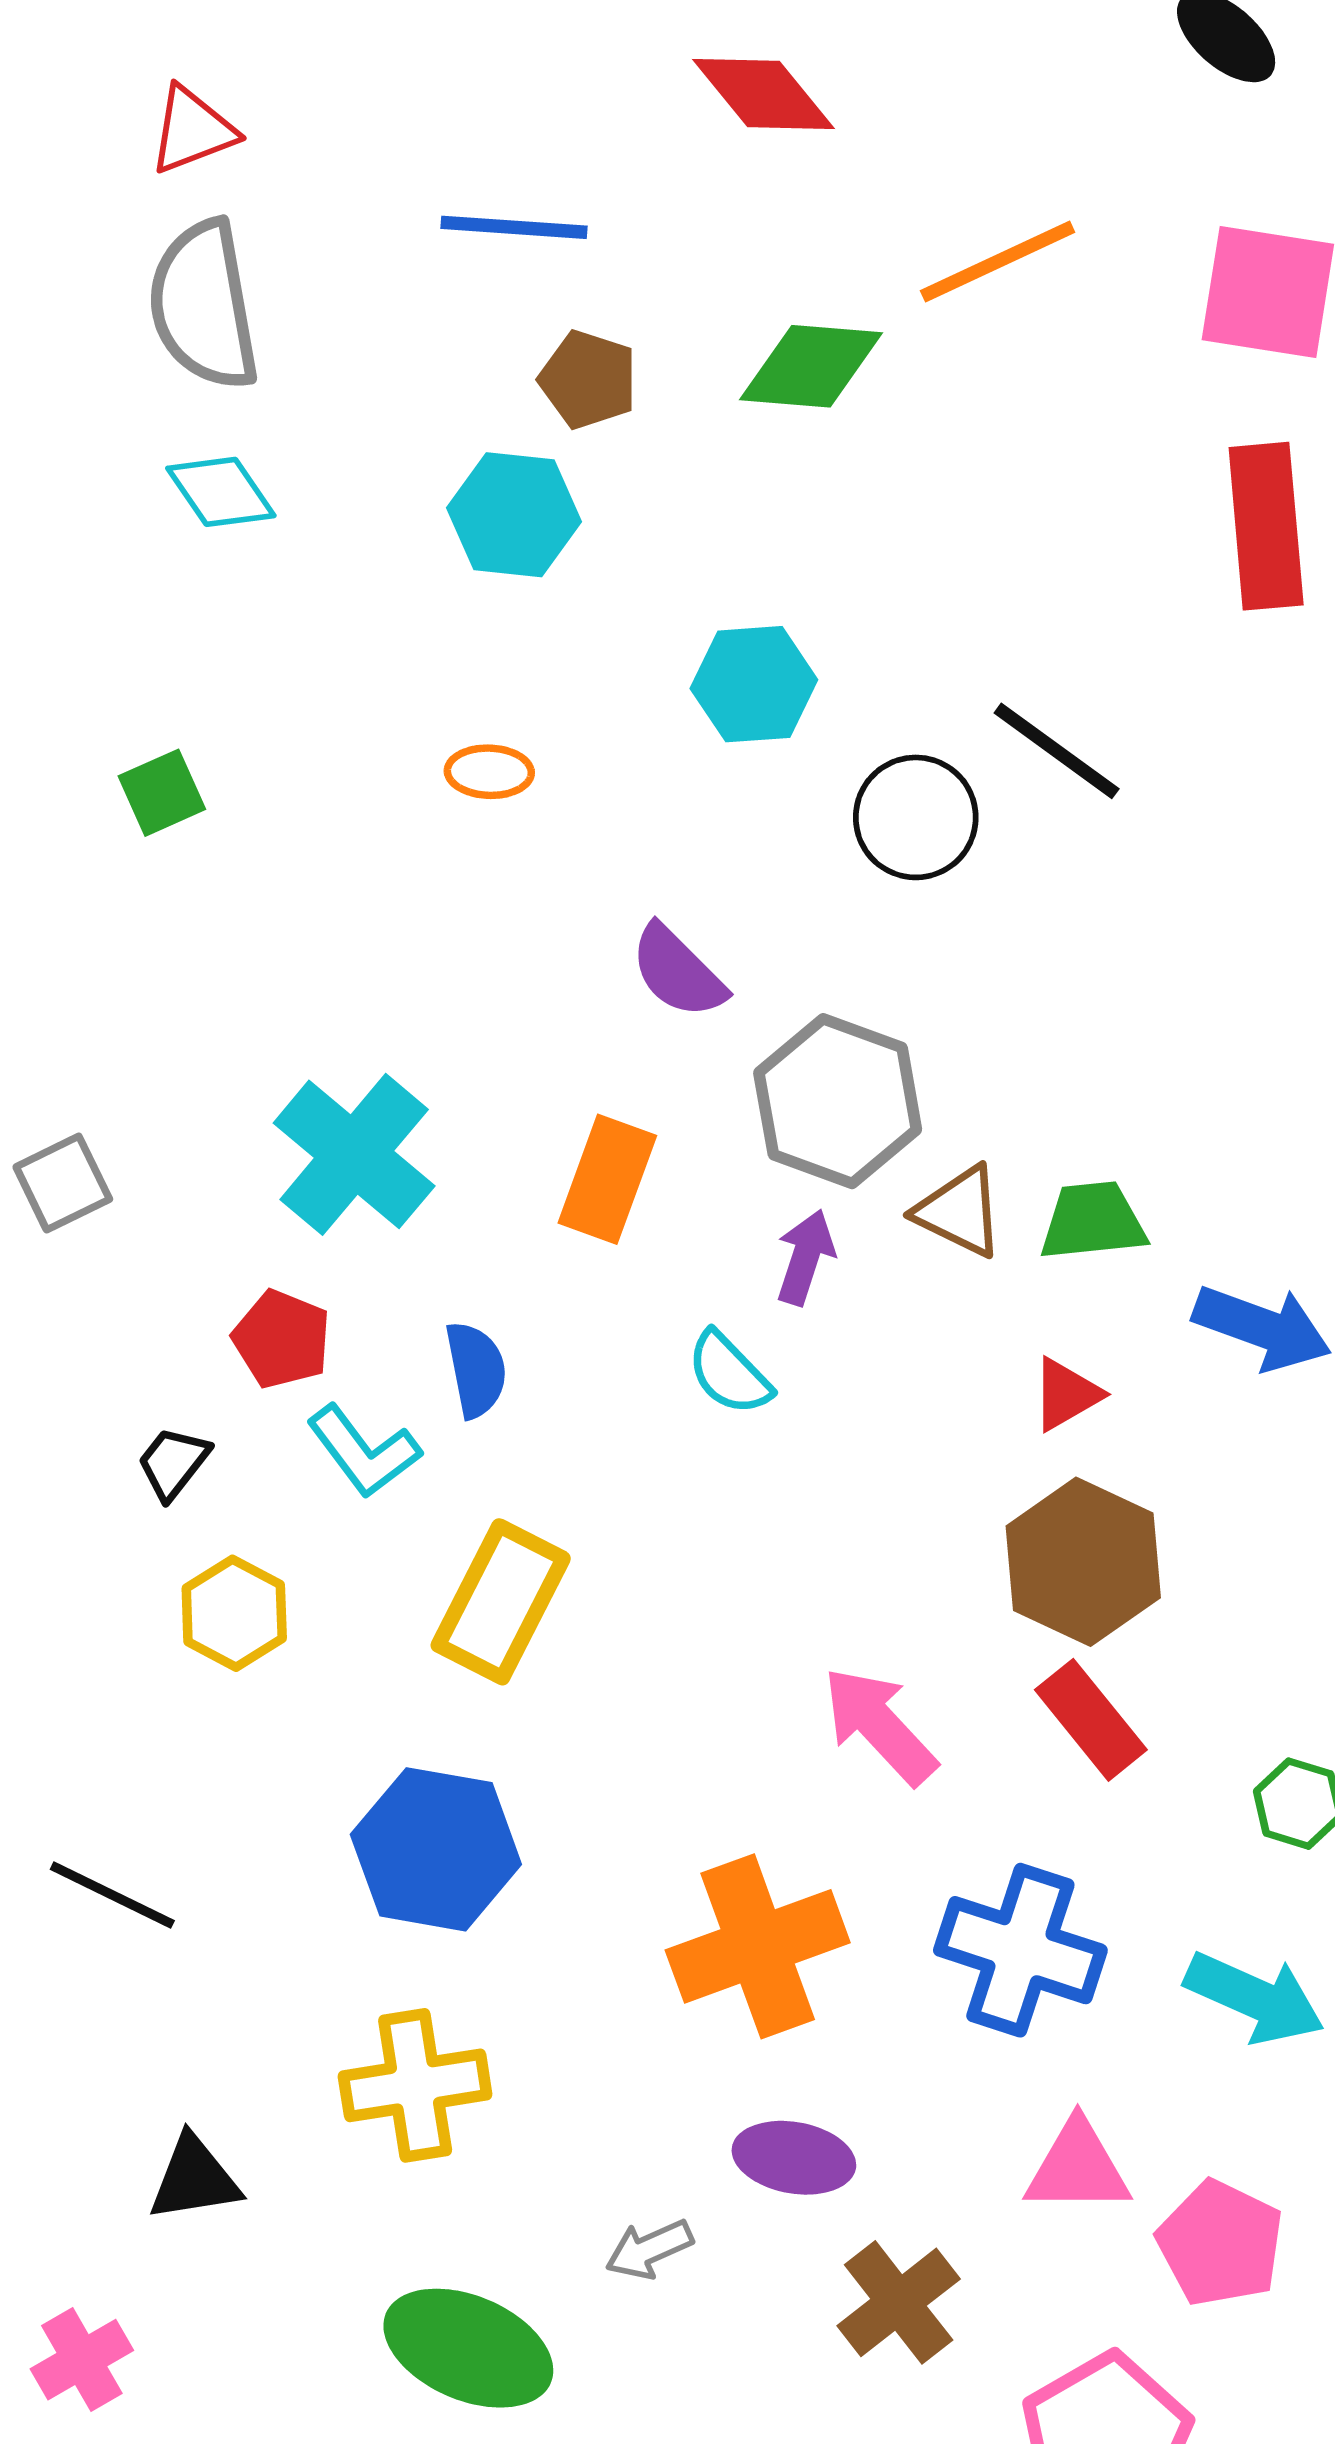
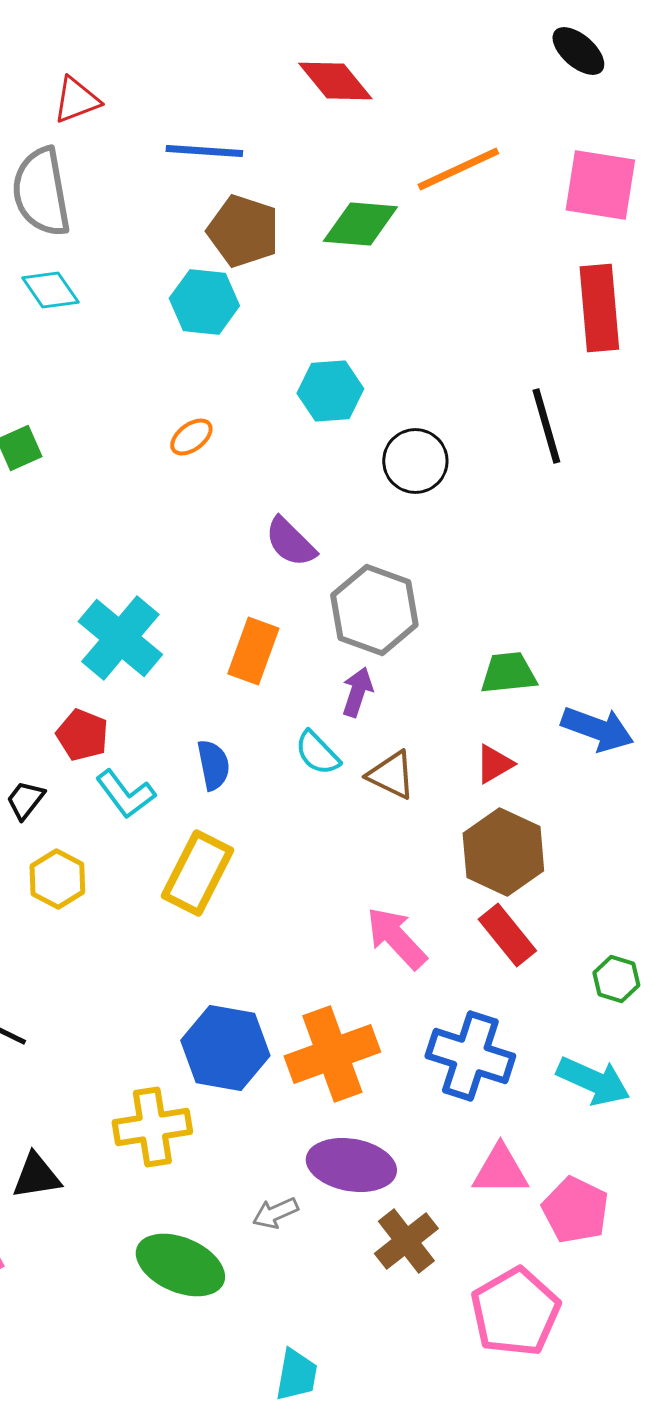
red triangle: (192, 130) -> (76, 100), moved
brown pentagon: (588, 380) -> (243, 231), size x1.4
black line: (1057, 751) -> (546, 426), moved, turned 38
orange ellipse: (489, 772) -> (191, 437), turned -39
brown triangle: (960, 1212) -> (391, 775), moved
blue semicircle: (476, 1370) -> (213, 765), moved
blue hexagon: (436, 1849) -> (225, 1048), moved
purple ellipse: (794, 2158) -> (351, 1165), size x1.4

